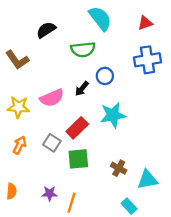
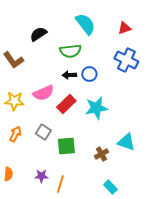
blue cross: (147, 60) -> (126, 60), turned 35
black arrow: (82, 89) -> (69, 75), moved, turned 48
red rectangle: (77, 128) -> (66, 104), moved
brown cross: (119, 168) -> (101, 154), turned 32
cyan triangle: (147, 180) -> (126, 142), moved, turned 30

